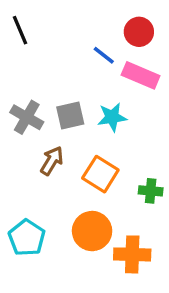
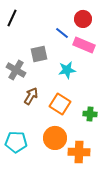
black line: (20, 30) -> (12, 18), turned 48
gray square: (70, 116) -> (39, 54), moved
cyan pentagon: (27, 238) -> (16, 142), turned -30

